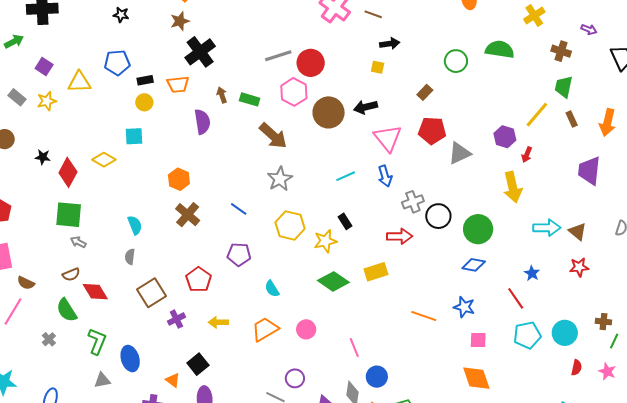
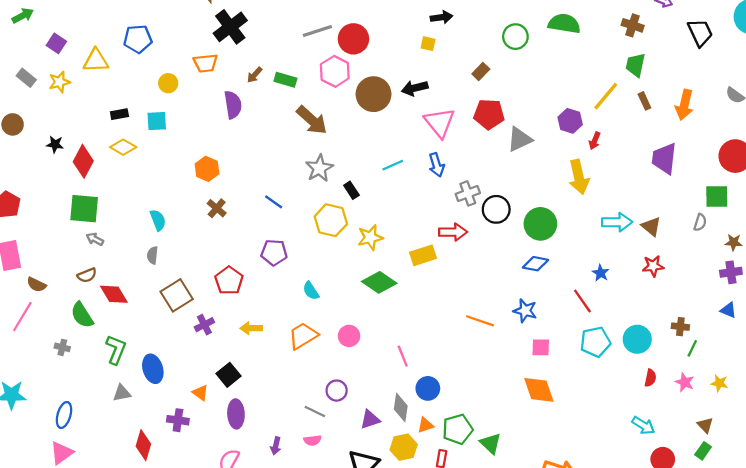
black rectangle: (145, 80) -> (119, 114), moved
brown arrow: (222, 95) -> (255, 75), turned -119
brown cross: (188, 215) -> (217, 208), size x0.7
black rectangle: (345, 221) -> (351, 190), moved
yellow rectangle: (376, 272) -> (423, 255), moved
gray cross: (49, 339) -> (62, 347), turned -32

